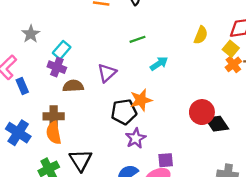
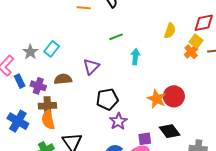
gray star: (31, 34) -> (30, 52), moved
cyan arrow: (159, 64) -> (135, 57), turned -49
orange cross: (233, 64) -> (191, 52), moved
purple cross: (57, 67) -> (38, 86), moved
orange star: (141, 100) -> (157, 99), moved, turned -30
black diamond: (217, 124) -> (170, 131), moved

